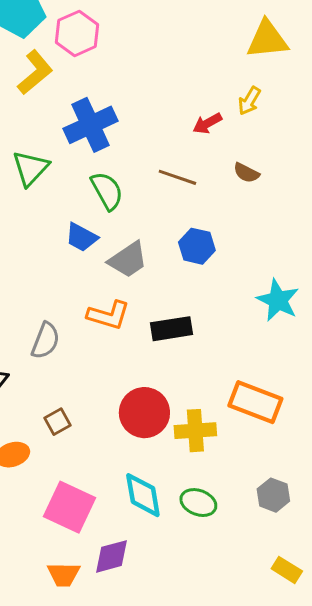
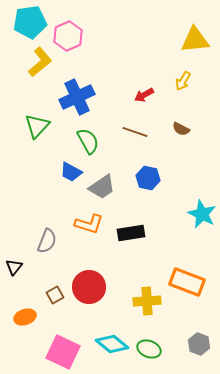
red arrow: (207, 123) -> (144, 95), moved
red circle: (144, 413) -> (89, 287), moved
cyan diamond: (143, 495) -> (112, 344), turned -40

